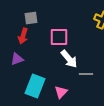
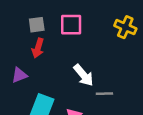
red arrow: (23, 36) -> (38, 48), moved
pink square: (59, 37) -> (71, 25), moved

